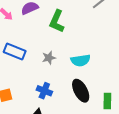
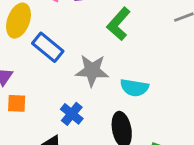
gray star: (49, 58) -> (92, 71), size x1.6

